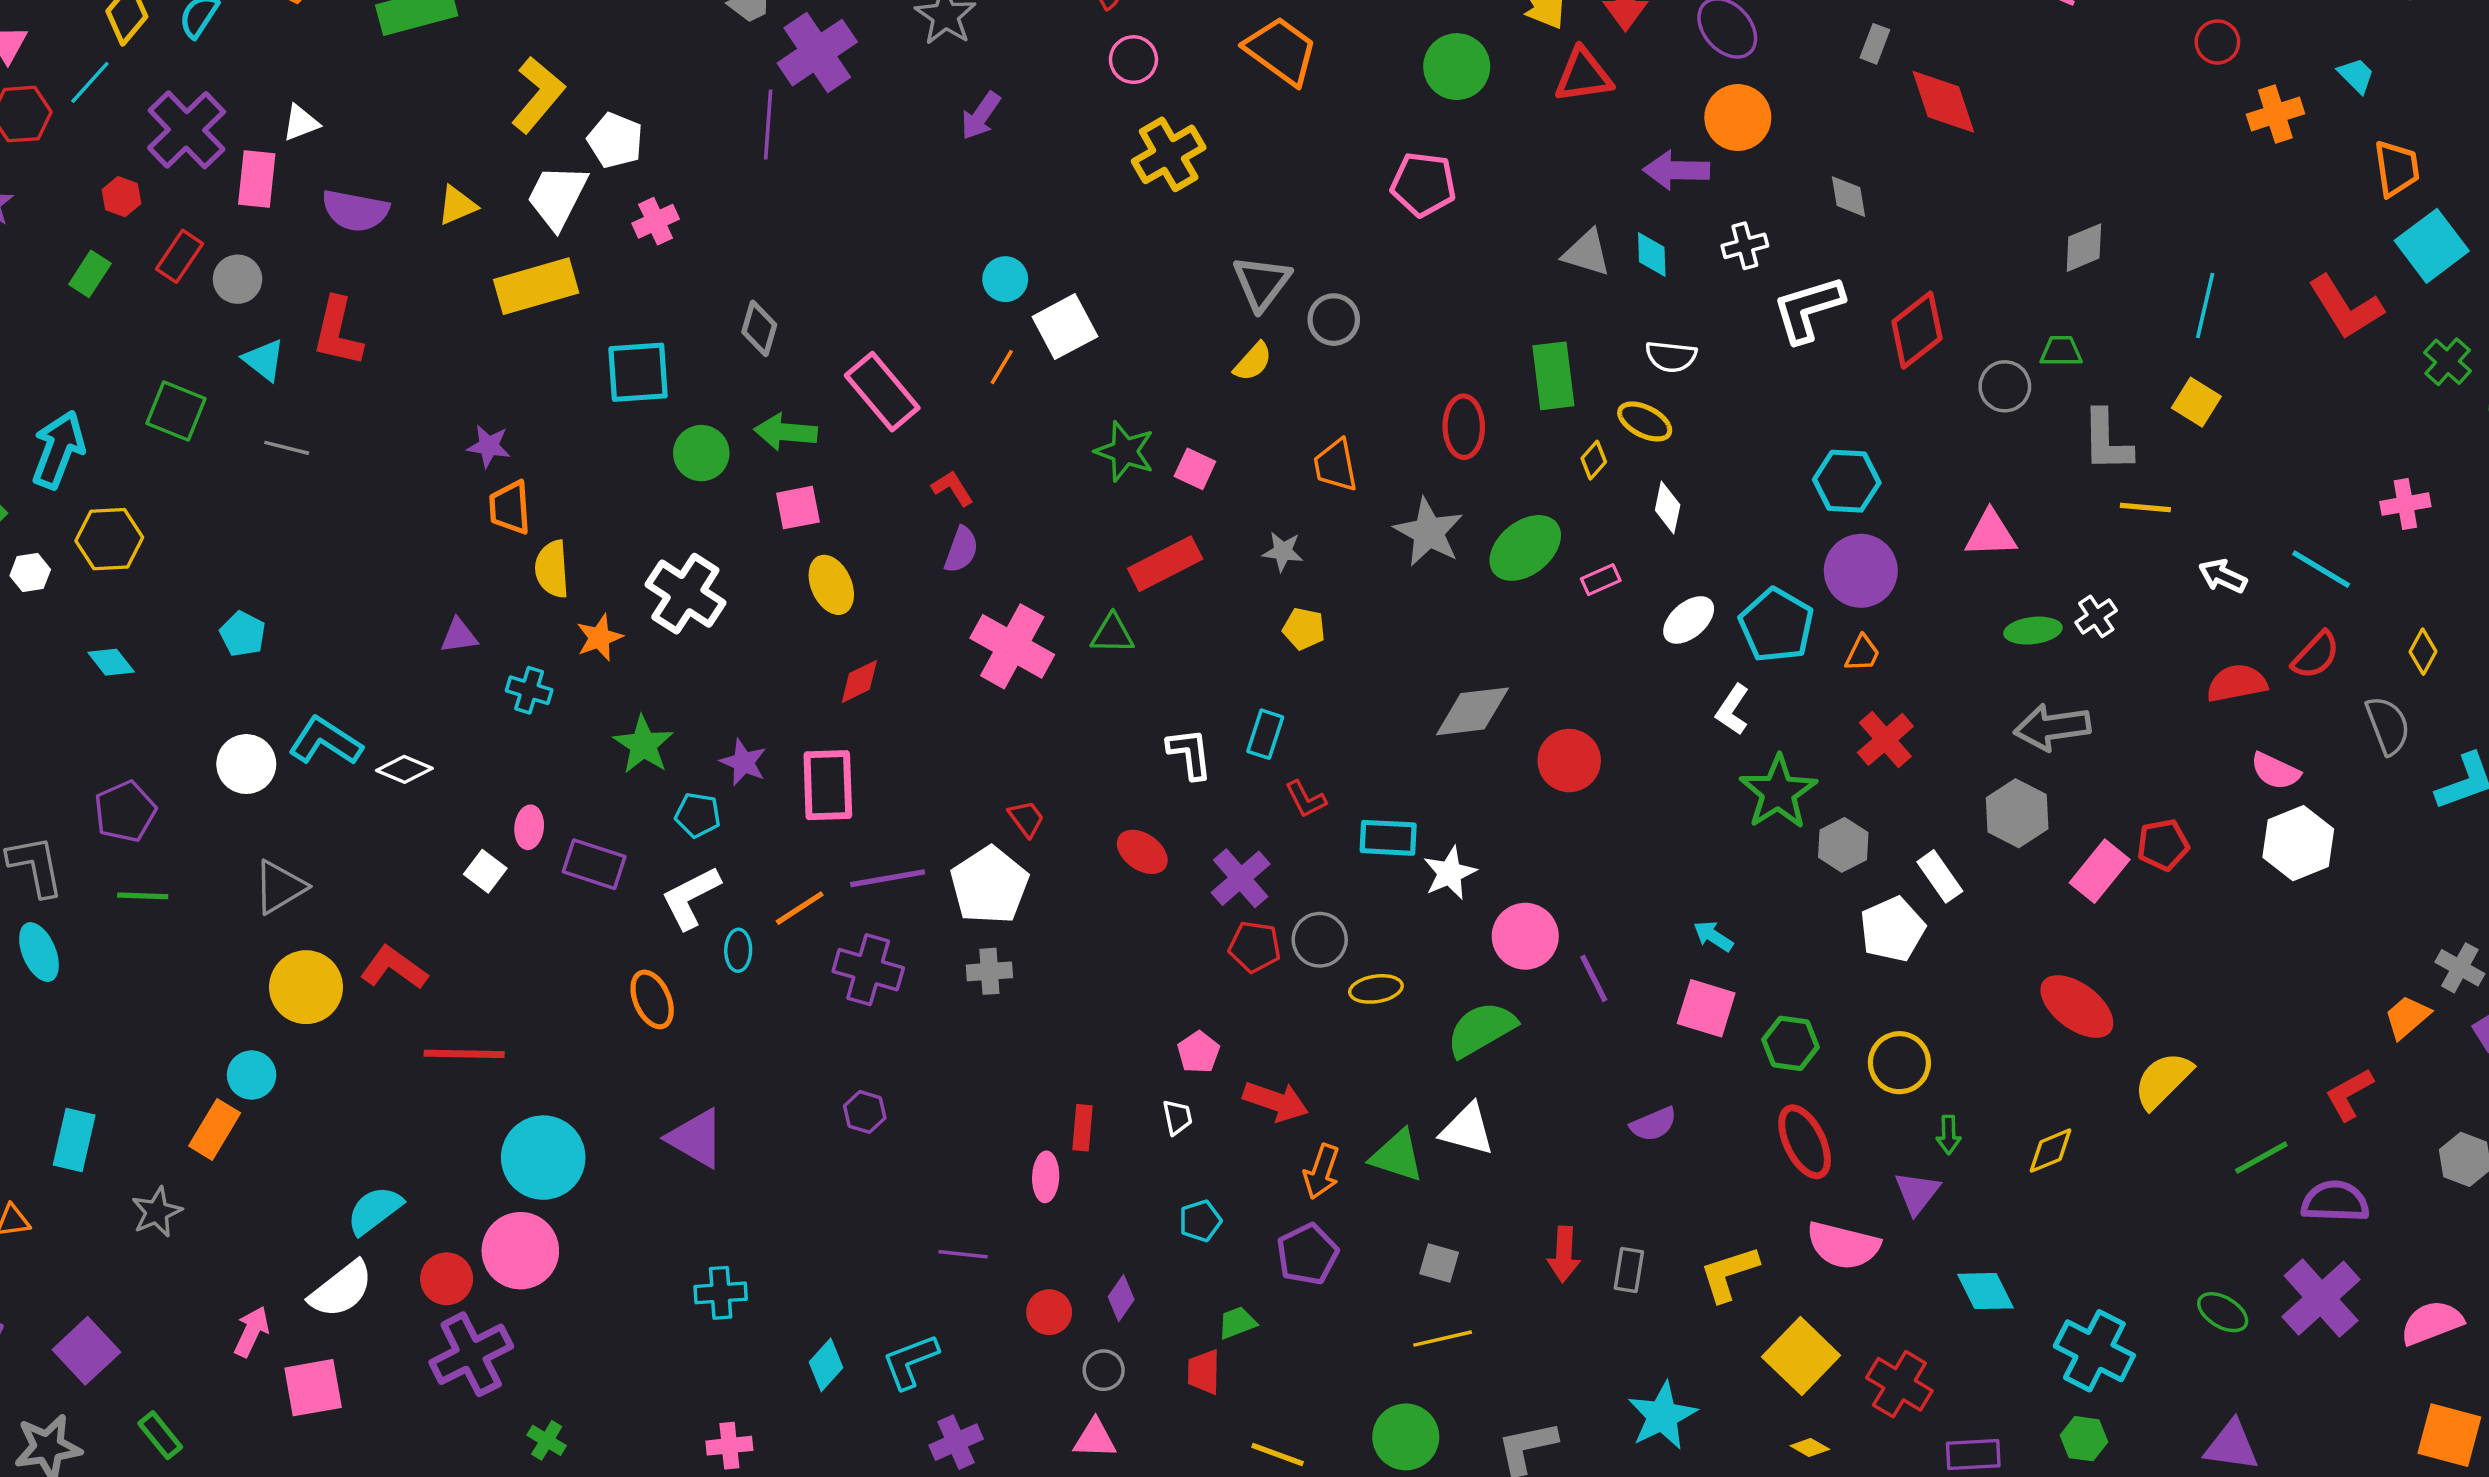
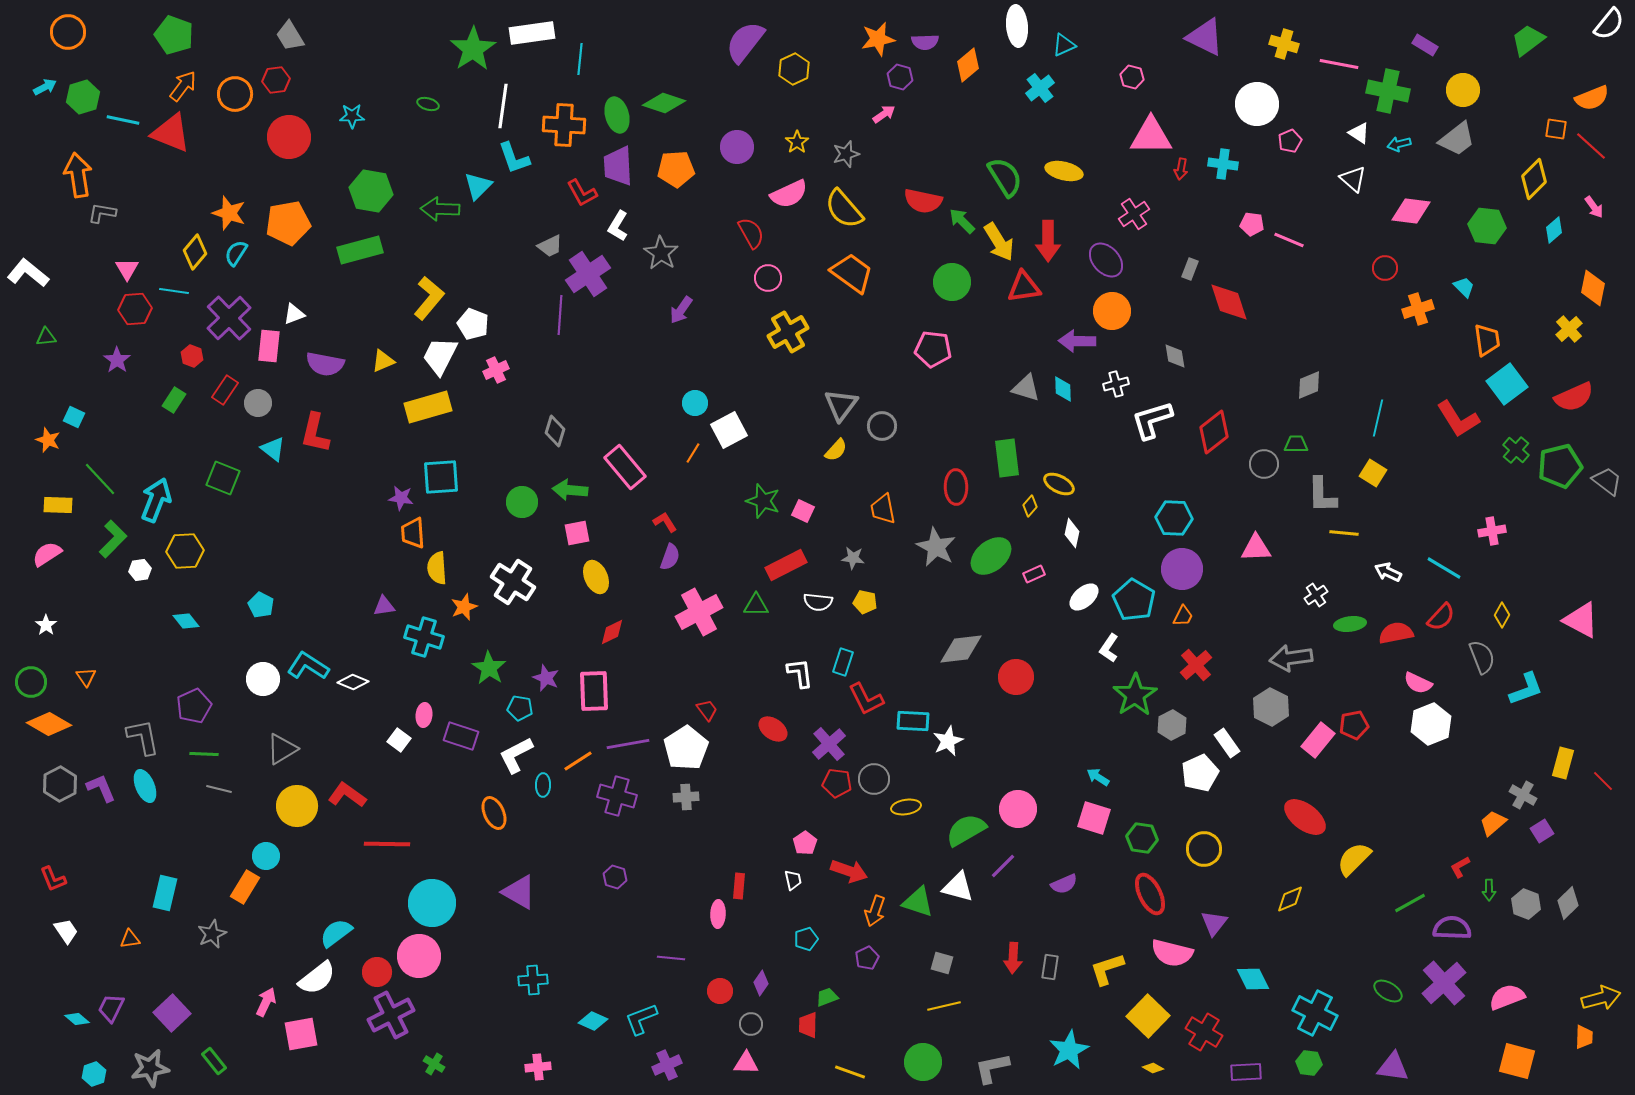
cyan line: (90, 82) -> (174, 291), turned 56
white semicircle: (1671, 356) -> (818, 602), moved
cyan square: (638, 372) -> (441, 477), moved
gray line: (287, 448) -> (219, 789), moved
green ellipse: (2033, 631) -> (1350, 624), moved
pink cross: (1012, 646) -> (699, 612), turned 33
cyan cross: (529, 690) -> (424, 637), size x1.5
red L-shape: (1306, 799) -> (866, 699), size x1.5
pink circle: (1525, 936) -> (1018, 809), moved
purple line: (1594, 978) -> (1003, 866), moved, turned 72
red L-shape: (2349, 1094) -> (1460, 867), size x0.7
green arrow: (1949, 1135) -> (1489, 890), moved
purple pentagon: (1307, 1254) -> (867, 958), size x0.7
cyan diamond: (826, 1365) -> (593, 1021), turned 72

